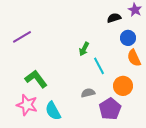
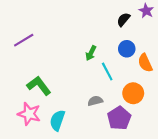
black semicircle: (114, 18) -> (123, 20), turned -32
blue circle: (128, 38) -> (127, 49), moved
cyan semicircle: (53, 111) -> (57, 120), turned 48

